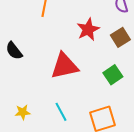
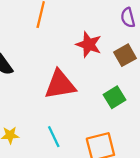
red star: (88, 29) -> (89, 44), turned -30

